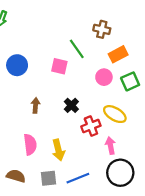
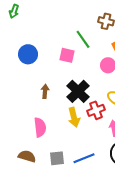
black cross: (71, 105) -> (78, 91), size x1.6
yellow arrow: (58, 150) -> (74, 117), moved

